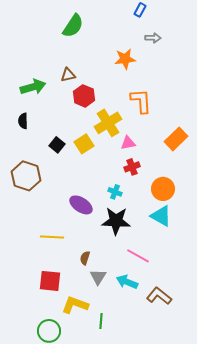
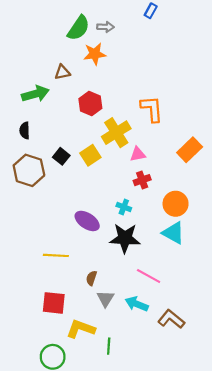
gray arrow: (153, 38) -> (105, 27), moved
orange star: (125, 59) -> (95, 54), moved
brown triangle: (68, 75) -> (62, 72), moved
brown hexagon: (26, 176) -> (29, 170), moved

